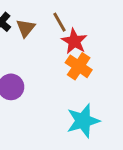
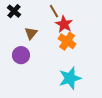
brown triangle: (26, 28) -> (31, 33), moved

